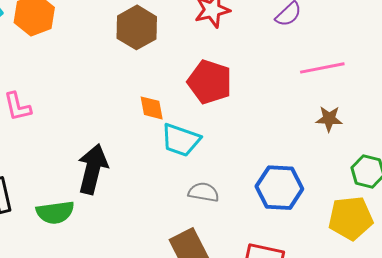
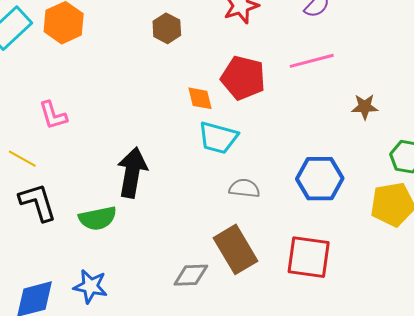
brown hexagon: (137, 27) -> (167, 28), size x0.7
pink line: (322, 68) -> (312, 61), moved
orange diamond: (152, 108) -> (200, 98), moved

